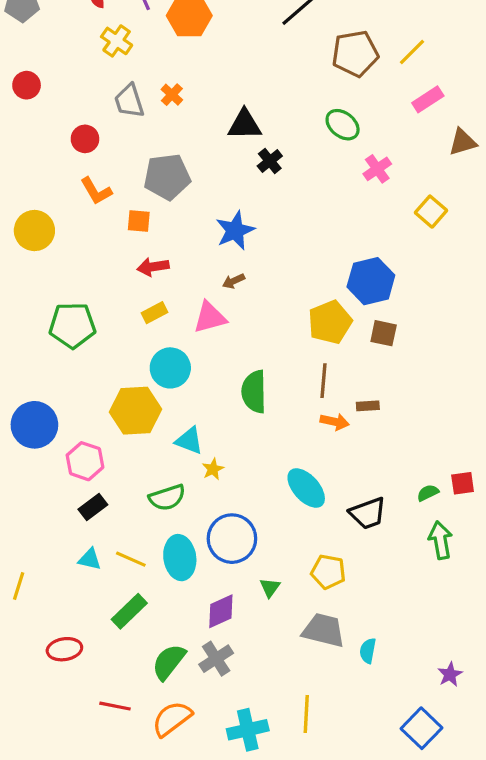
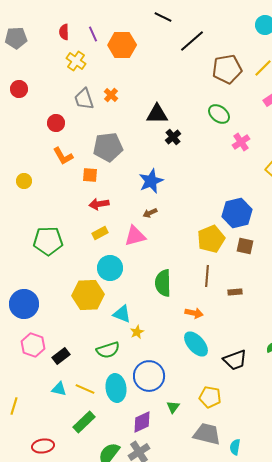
yellow circle: (34, 231) -> (24, 181), size x0.6
orange arrow: (335, 422) -> (194, 313), moved
pink hexagon: (85, 461) -> (33, 345), moved

